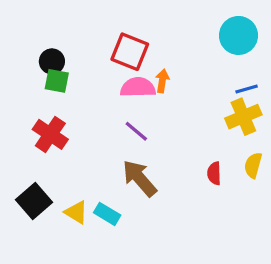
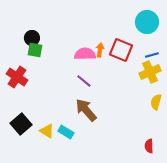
red square: (130, 52) -> (121, 50), moved
red cross: (50, 134) -> (17, 77), moved
red semicircle: (214, 173) -> (149, 146), moved

